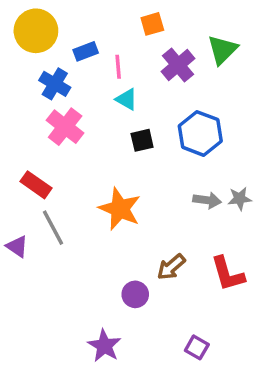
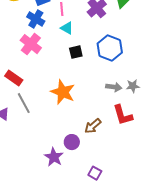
blue cross: (55, 84) -> (36, 19), moved
red L-shape: (228, 274) -> (123, 115), moved
purple star: (104, 346) -> (54, 157), moved
purple square: (197, 347) -> (95, 173), moved

